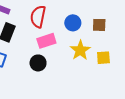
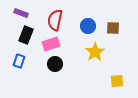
pink rectangle: (46, 41) -> (51, 44), moved
yellow square: (103, 58) -> (117, 81), moved

